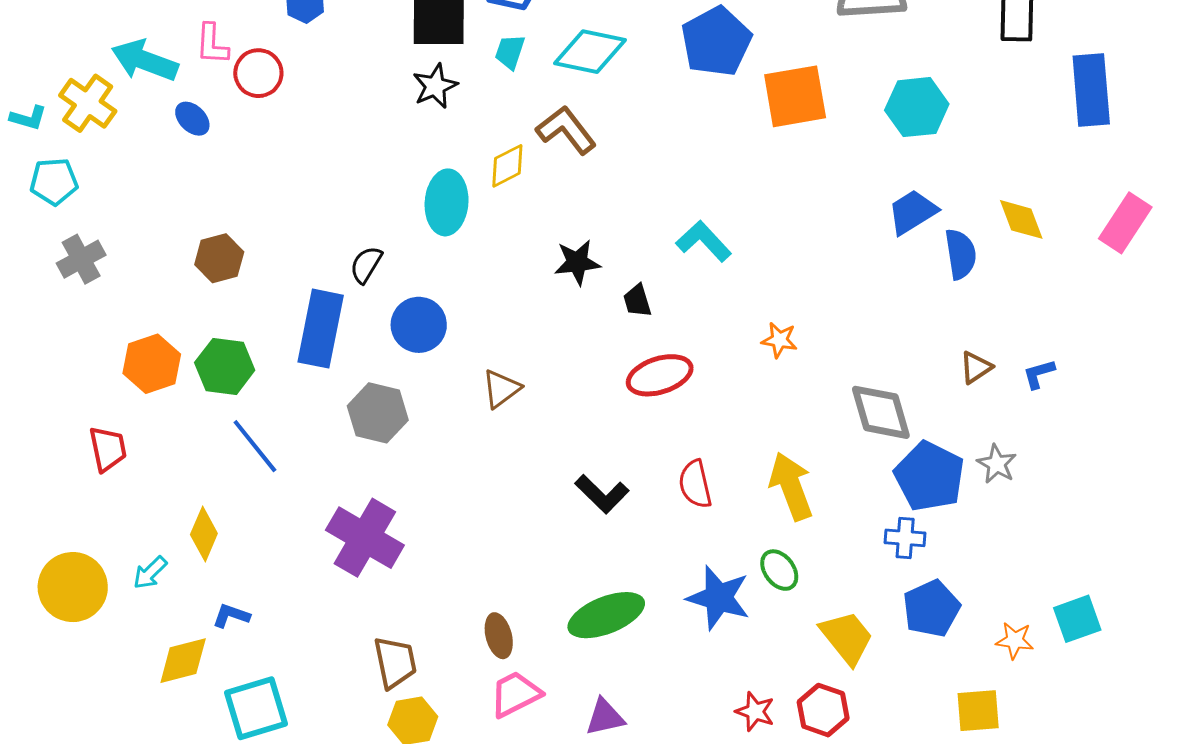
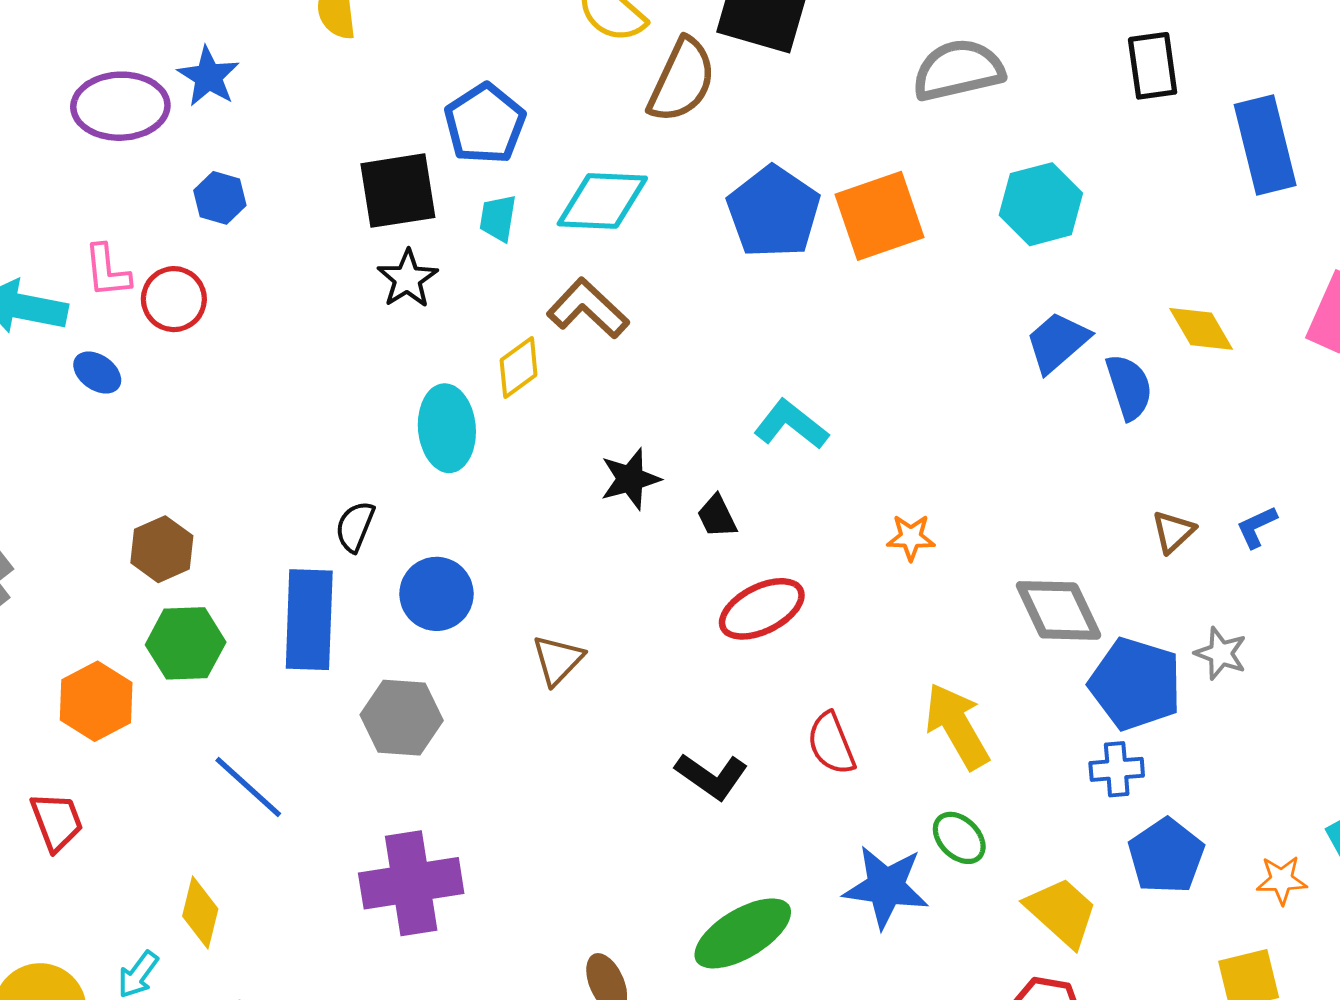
blue pentagon: (716, 41) -> (773, 212), moved
green hexagon: (225, 366) -> (186, 643), moved
purple cross: (365, 538) -> (411, 883), turned -30

